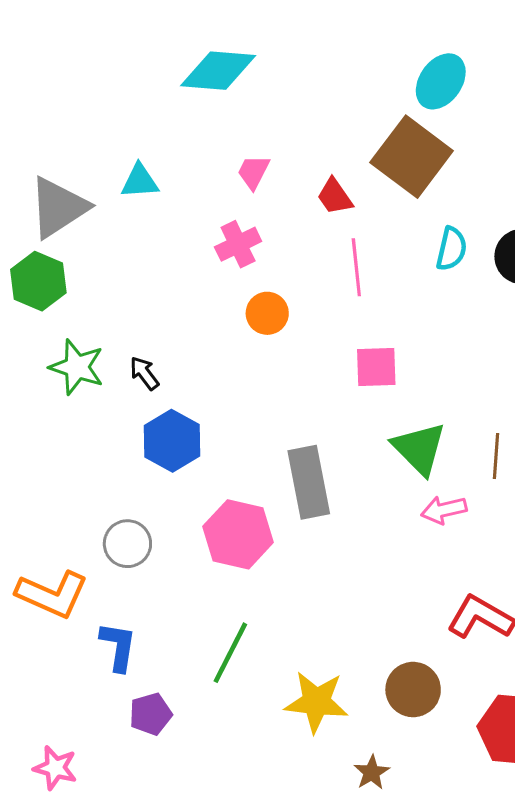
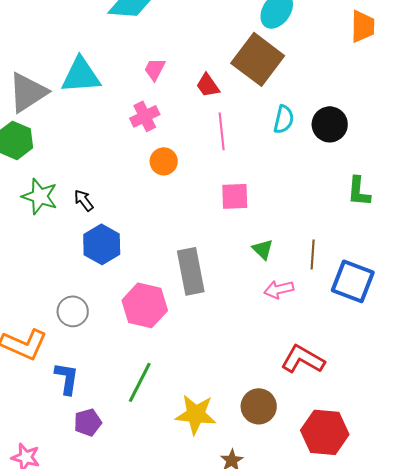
cyan triangle: (140, 181) -> (81, 75), size x1.6
green triangle: (419, 448) -> (263, 249), size x0.6

